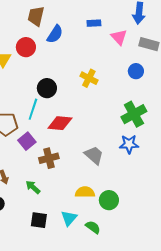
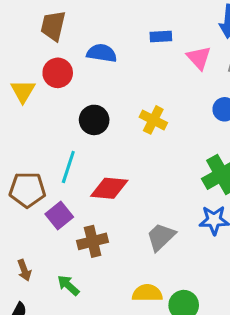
brown trapezoid: (36, 16) -> (53, 26), moved
blue semicircle: (55, 34) -> (102, 53), turned -114
black circle: (47, 88) -> (94, 120), moved
gray trapezoid: (94, 155) -> (161, 237), turned -85

